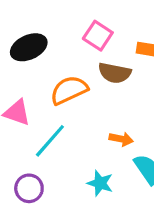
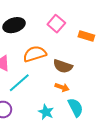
brown semicircle: (115, 73) -> (63, 66), moved

